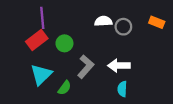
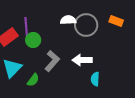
purple line: (42, 18) -> (26, 27), moved
gray circle: (123, 27) -> (86, 25), size x1.5
cyan semicircle: (122, 89) -> (95, 79), moved

